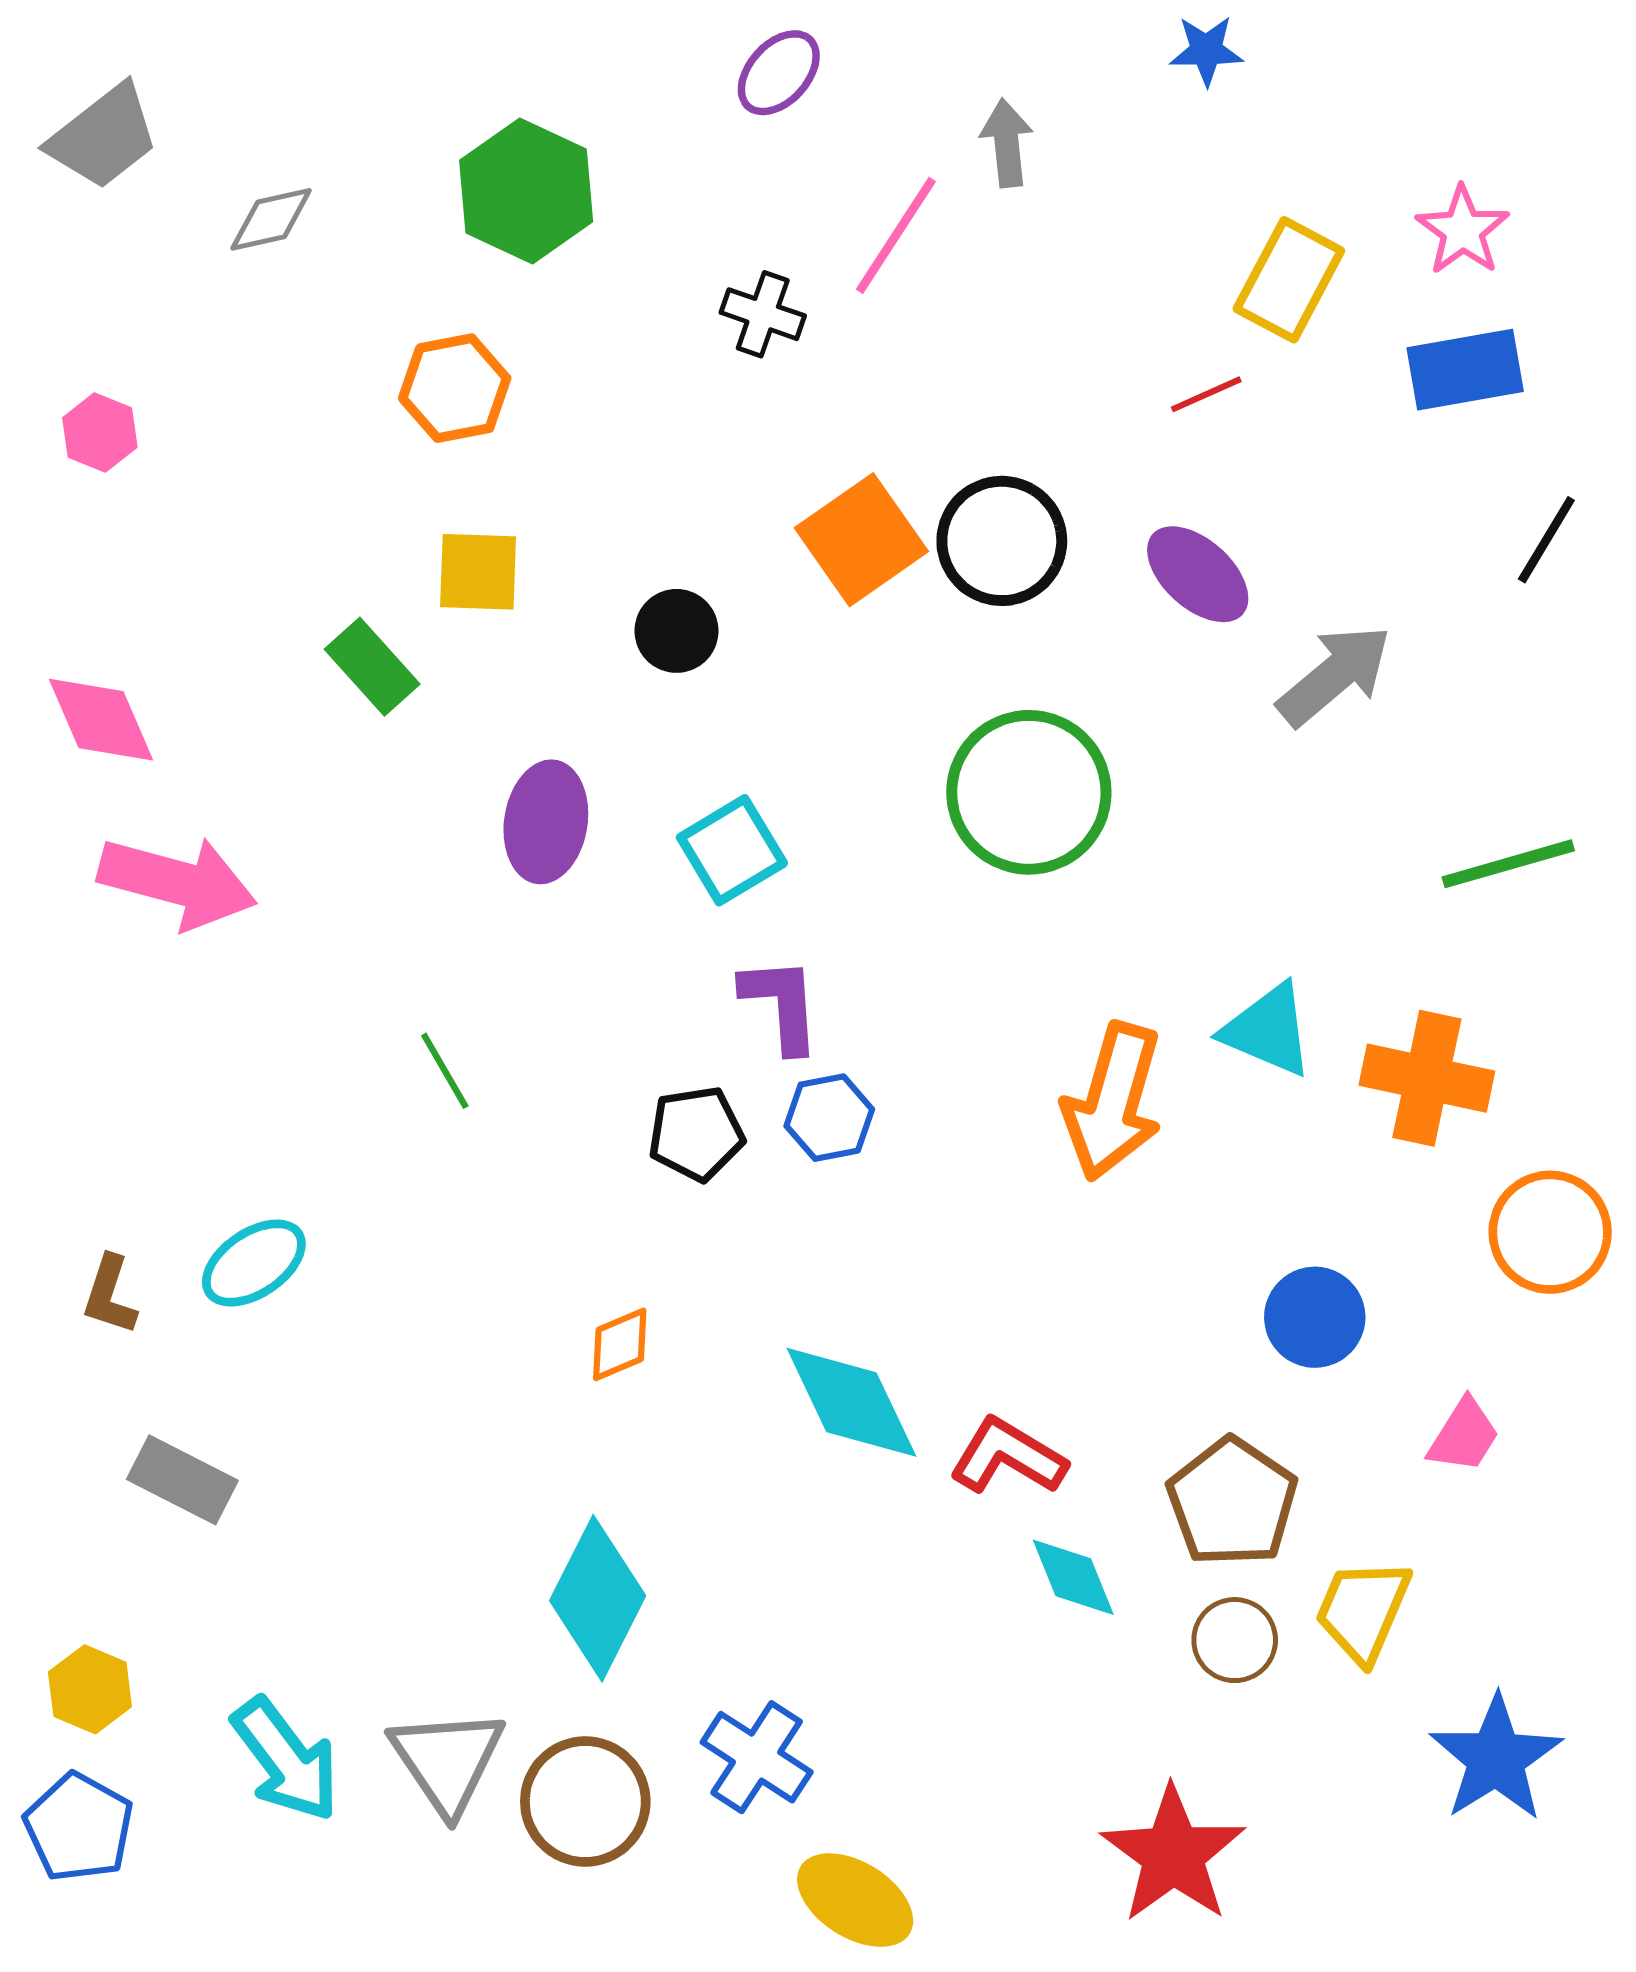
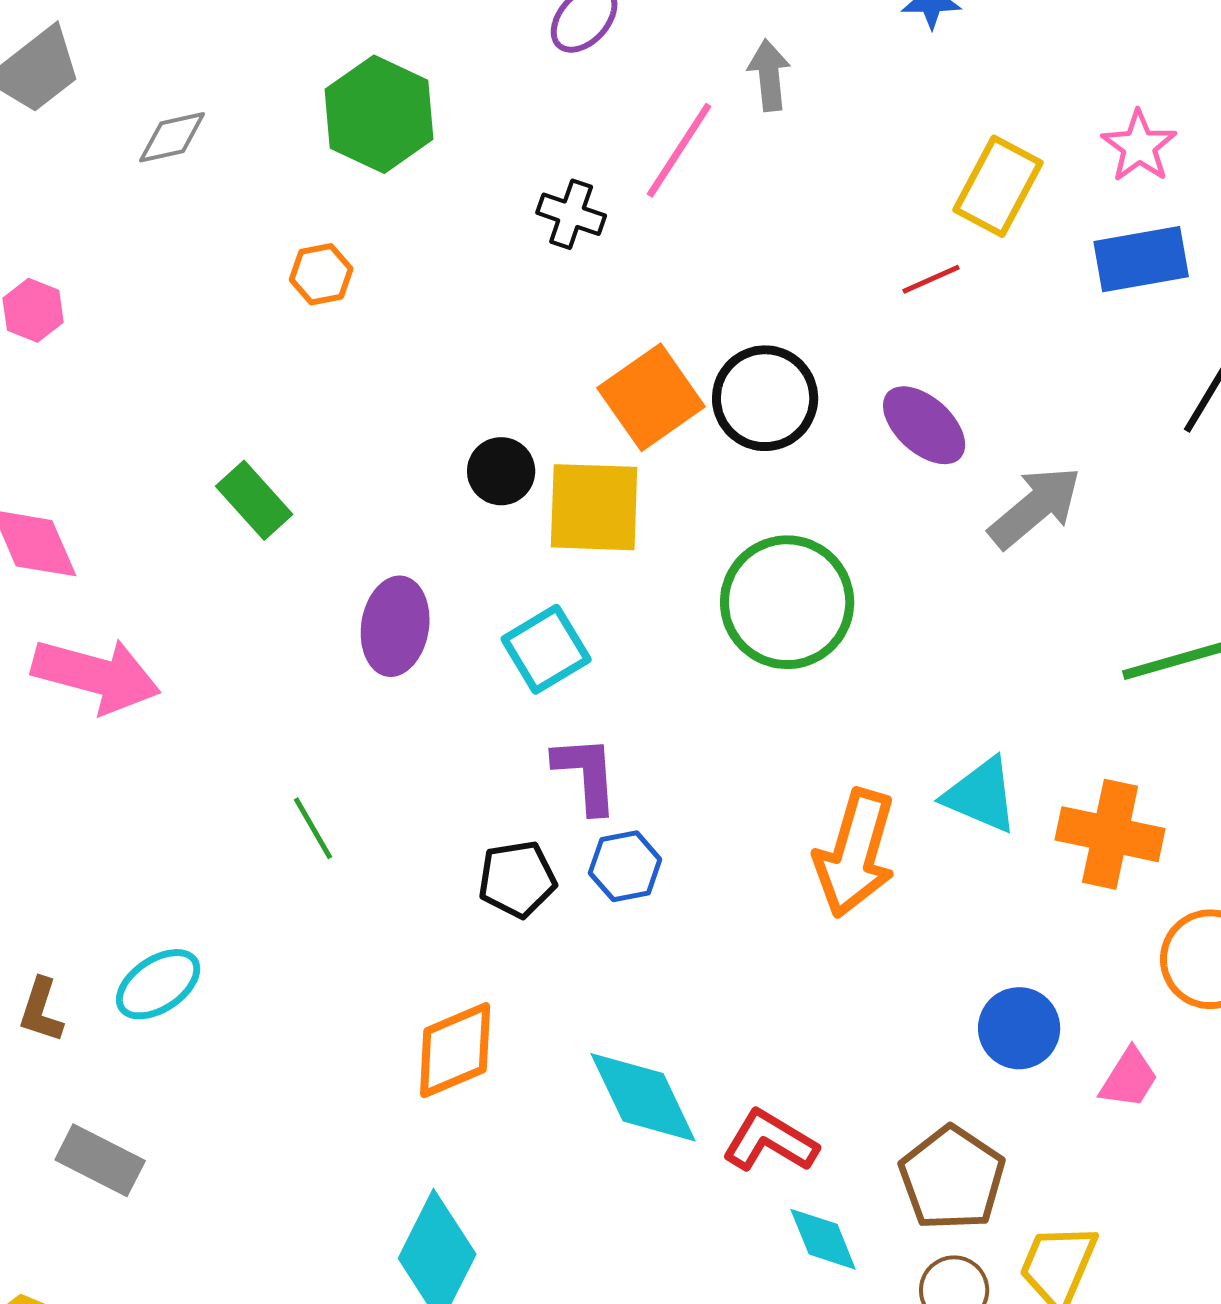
orange hexagon: (455, 388) -> (321, 274), size x0.7
yellow square: (478, 572) -> (594, 507), moved, size x1.4
orange diamond: (620, 1344) -> (455, 1050), size x1.6
pink trapezoid: (1464, 1436) -> (1129, 1078), moved

